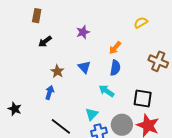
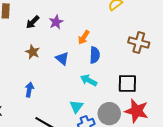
black arrow: (45, 42) -> (33, 22), moved
orange arrow: (115, 48) -> (84, 37), moved
brown star: (57, 71) -> (33, 52), moved

